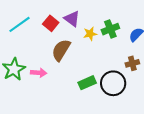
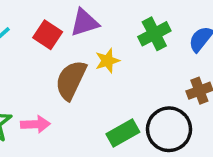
purple triangle: (72, 19) -> (84, 23), turned -48
yellow star: (90, 34) -> (107, 61), moved

